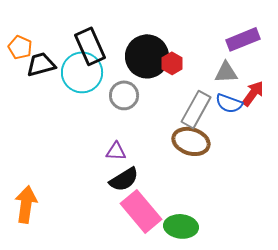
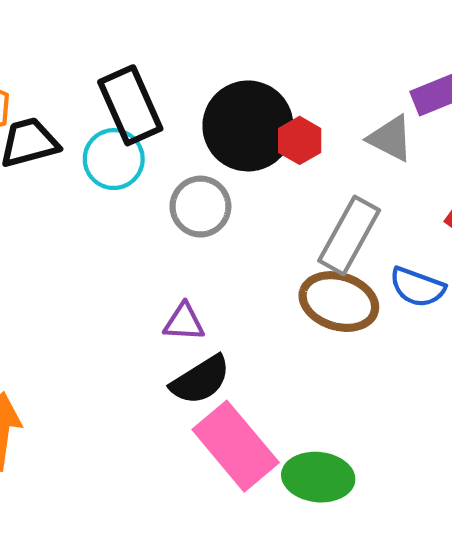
cyan circle: (82, 72) -> (114, 159), size x0.7
gray triangle: (226, 72) -> (390, 138), moved, turned 30
blue semicircle: (229, 103) -> (417, 287), moved

